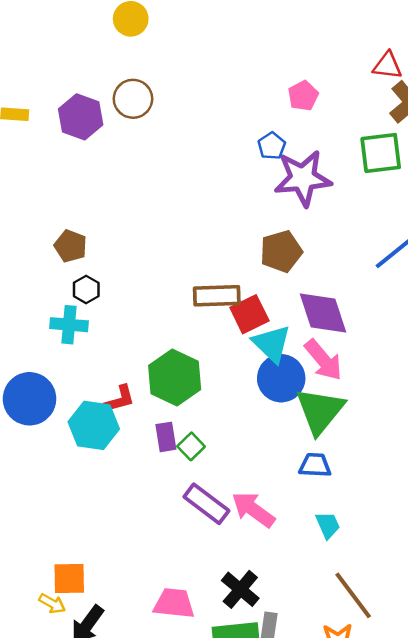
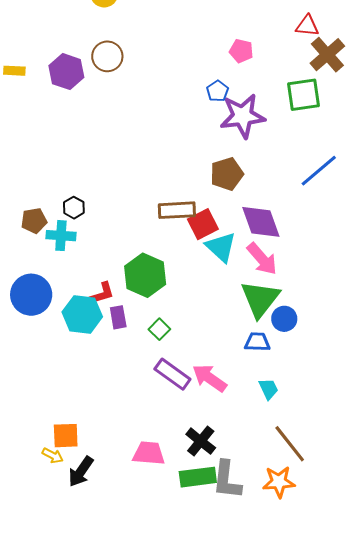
pink pentagon: (303, 96) -> (241, 51), turned -30
brown pentagon: (71, 246) -> (34, 221), moved, turned -30
blue circle: (281, 378) -> (284, 319), moved, size x0.7
purple rectangle: (166, 437) -> (118, 317), moved

